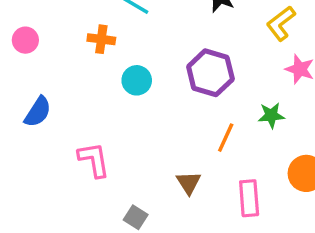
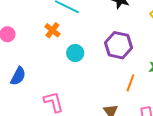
orange cross: (101, 39) -> (52, 30), turned 35

